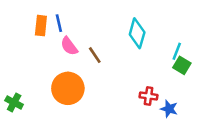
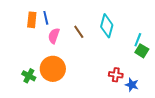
pink semicircle: (69, 46) -> (54, 36), turned 56
brown line: (95, 55) -> (79, 32), moved
green cross: (14, 102) -> (29, 76), moved

